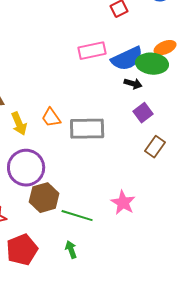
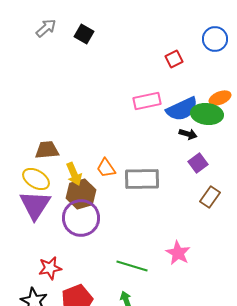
brown hexagon: (44, 198) -> (81, 194), moved

